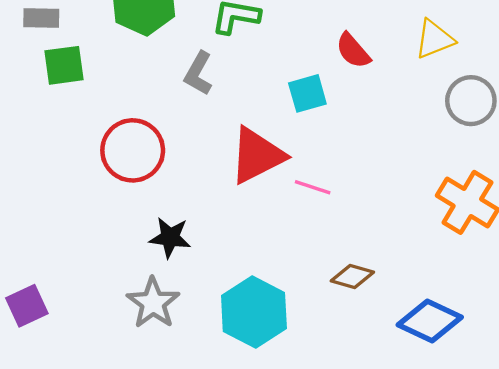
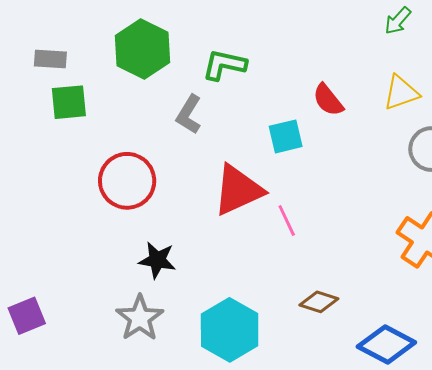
pink line: (313, 187) -> (287, 220), turned 44

